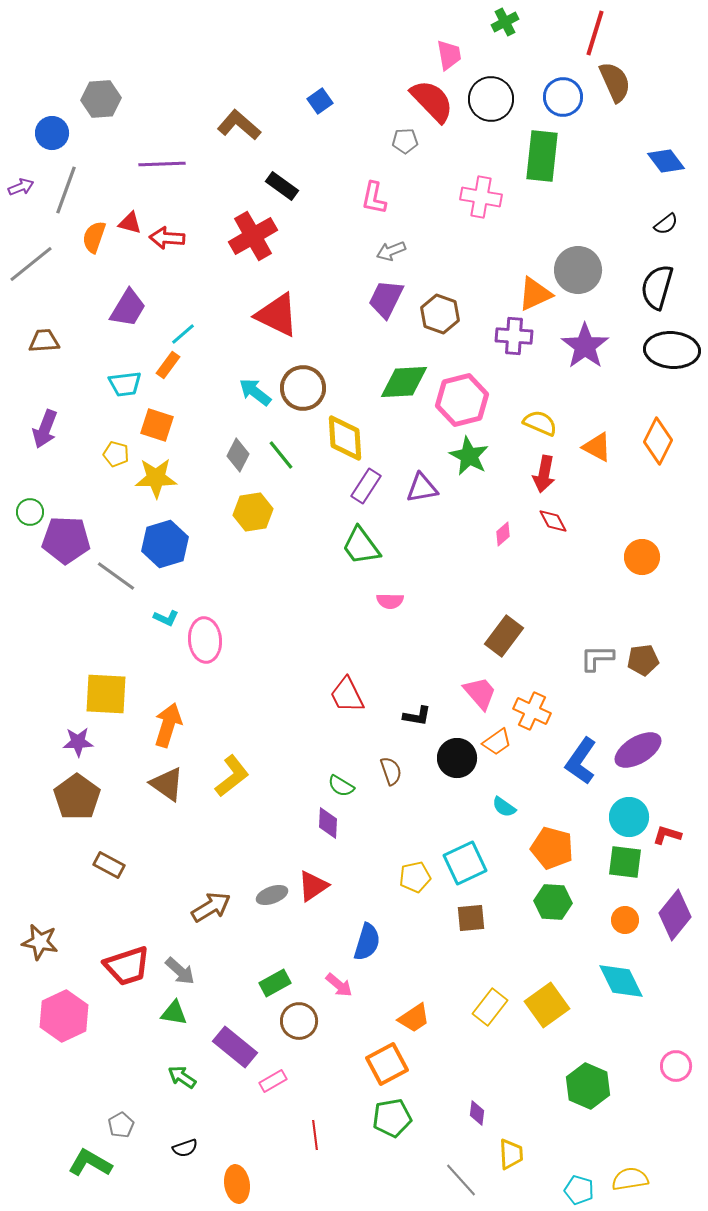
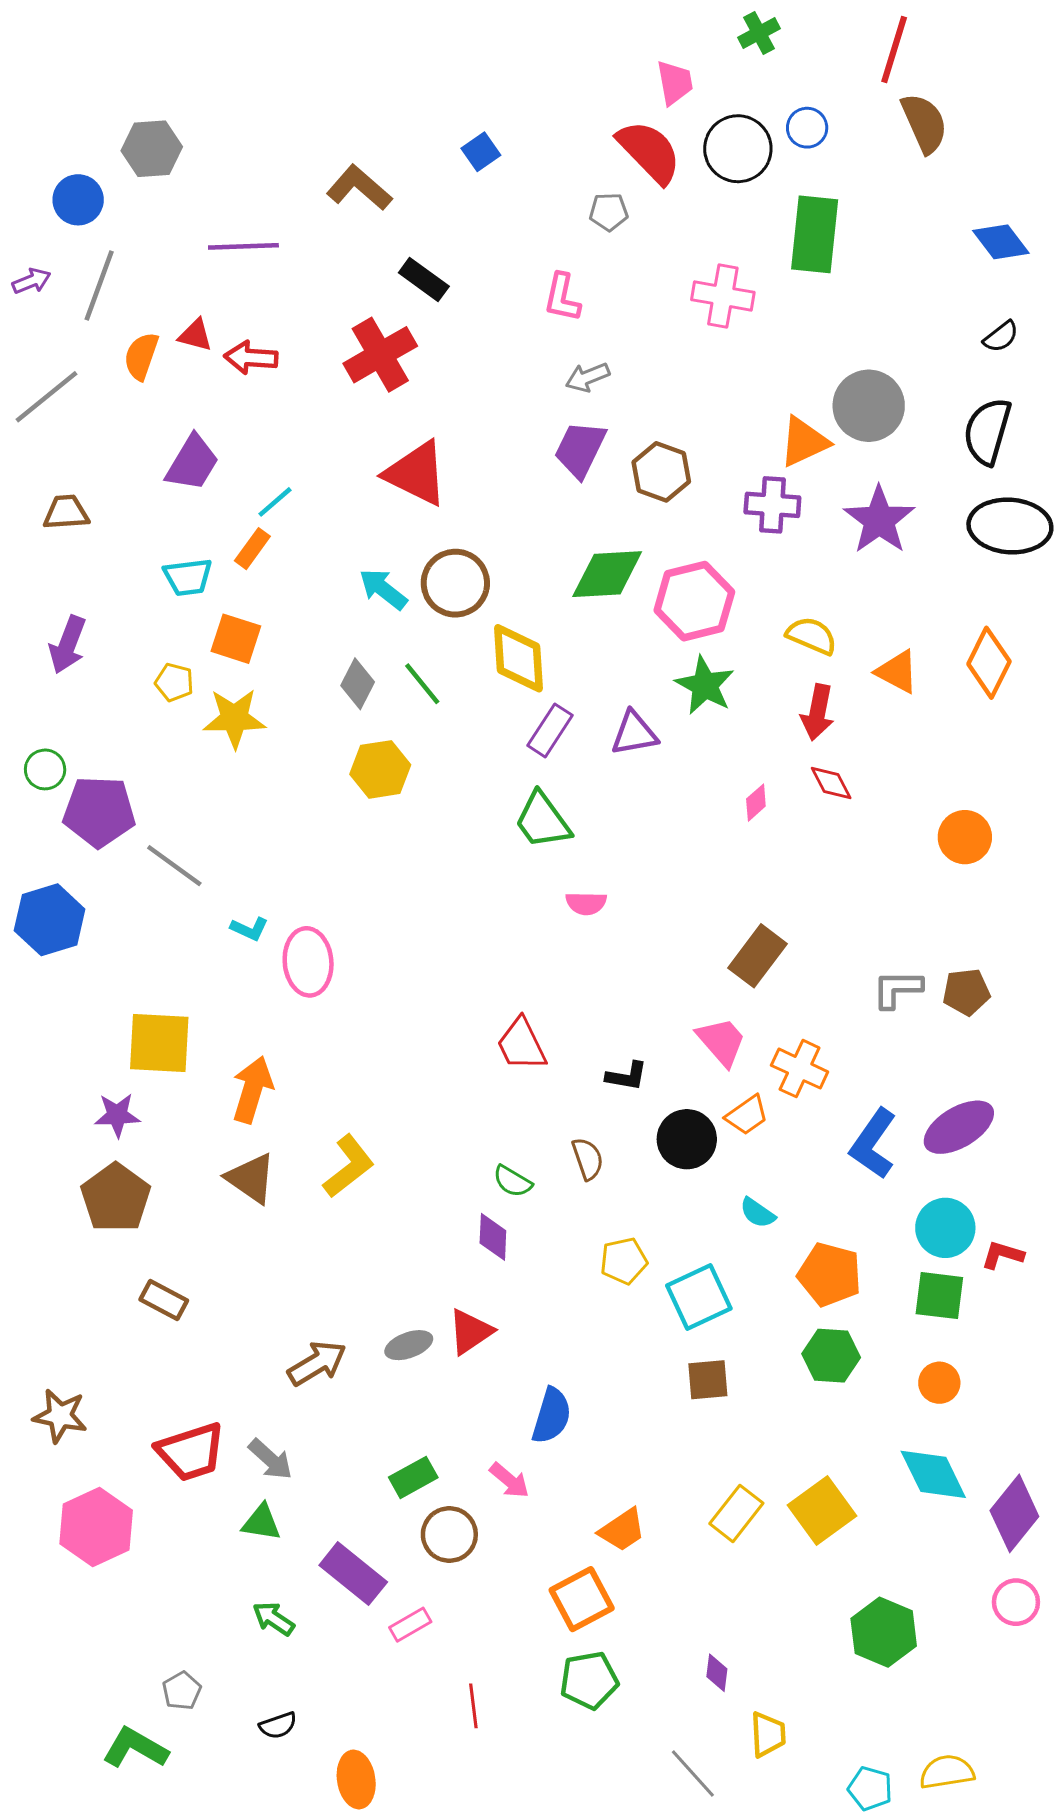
blue circle: (563, 97) -> (807, 128), moved, size x0.7
blue hexagon: (165, 544) -> (50, 920), moved
yellow pentagon: (415, 877) -> (624, 1261), moved
purple diamond: (675, 915) -> (1014, 1513), moved

